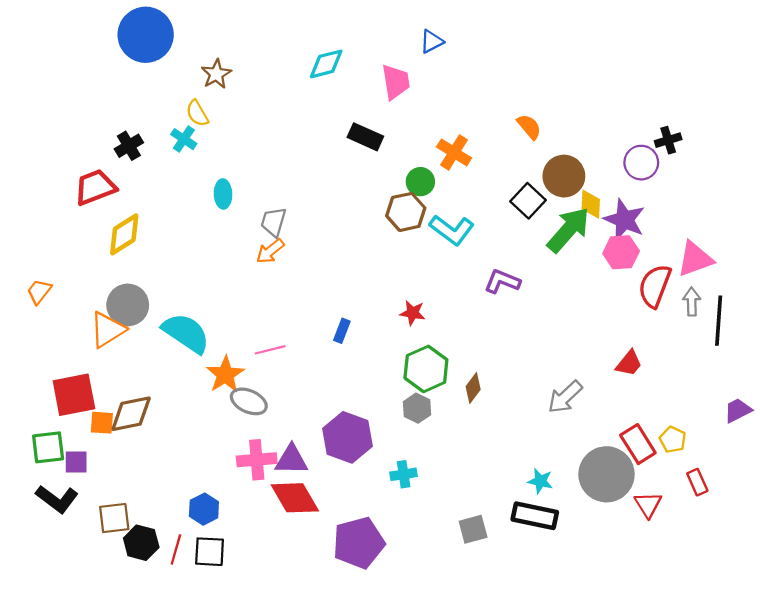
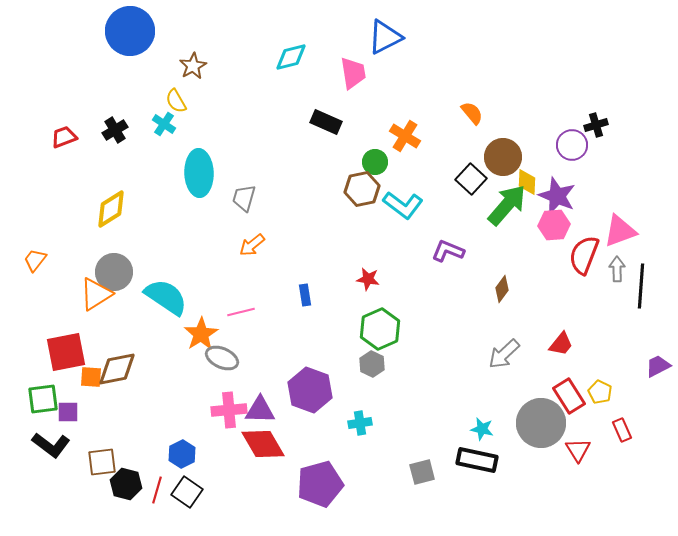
blue triangle: (432, 41) -> (385, 37), size x1.6
red trapezoid: (95, 187) -> (64, 137), moved, size x0.7
cyan ellipse: (223, 194) -> (199, 173), size x1.8
orange arrow: (270, 251) -> (252, 245), moved
blue rectangle: (342, 331) -> (305, 295), turned -30
red trapezoid: (629, 363) -> (561, 344), moved
brown diamond: (473, 388) -> (502, 289), moved
black square: (210, 552) -> (187, 492), turned 32

